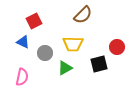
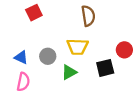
brown semicircle: (83, 15) -> (88, 16), turned -54
red square: (34, 21) -> (34, 13), moved
blue triangle: (23, 42) -> (21, 57), moved

